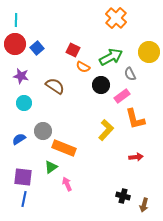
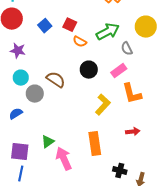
blue square: (37, 48) -> (45, 26), moved
black circle: (101, 85) -> (89, 70), moved
brown semicircle: (55, 86) -> (56, 80), moved
gray circle: (43, 131) -> (35, 94), moved
orange rectangle: (64, 148) -> (95, 144), moved, turned 60
pink arrow: (67, 184) -> (64, 159), size x1.6

